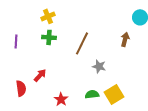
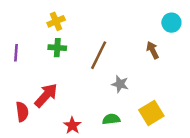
brown arrow: (125, 39) -> (153, 50), turned -40
red arrow: (40, 75) -> (46, 95), size x1.5
yellow square: (114, 94) -> (151, 113), moved

